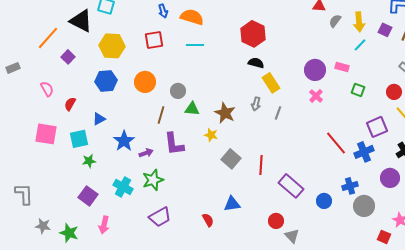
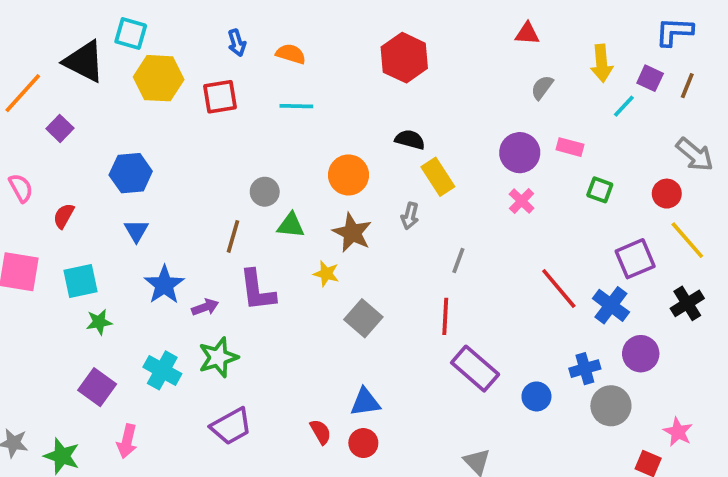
orange semicircle: (192, 17) -> (291, 54), size x0.7
gray semicircle: (335, 21) -> (542, 87), moved
red hexagon: (253, 34) -> (404, 58), moved
cyan line: (360, 45) -> (624, 106), moved
yellow hexagon: (112, 46) -> (159, 78), moved
orange circle: (145, 82) -> (348, 175), moved
gray line: (278, 113) -> (458, 261), moved
blue triangle: (99, 119) -> (136, 231), moved, turned -32
blue cross: (364, 152) -> (611, 305), turned -30
red line: (261, 165) -> (445, 316), moved
purple circle: (390, 178) -> (641, 354), moved
red circle: (276, 221) -> (363, 443), moved

